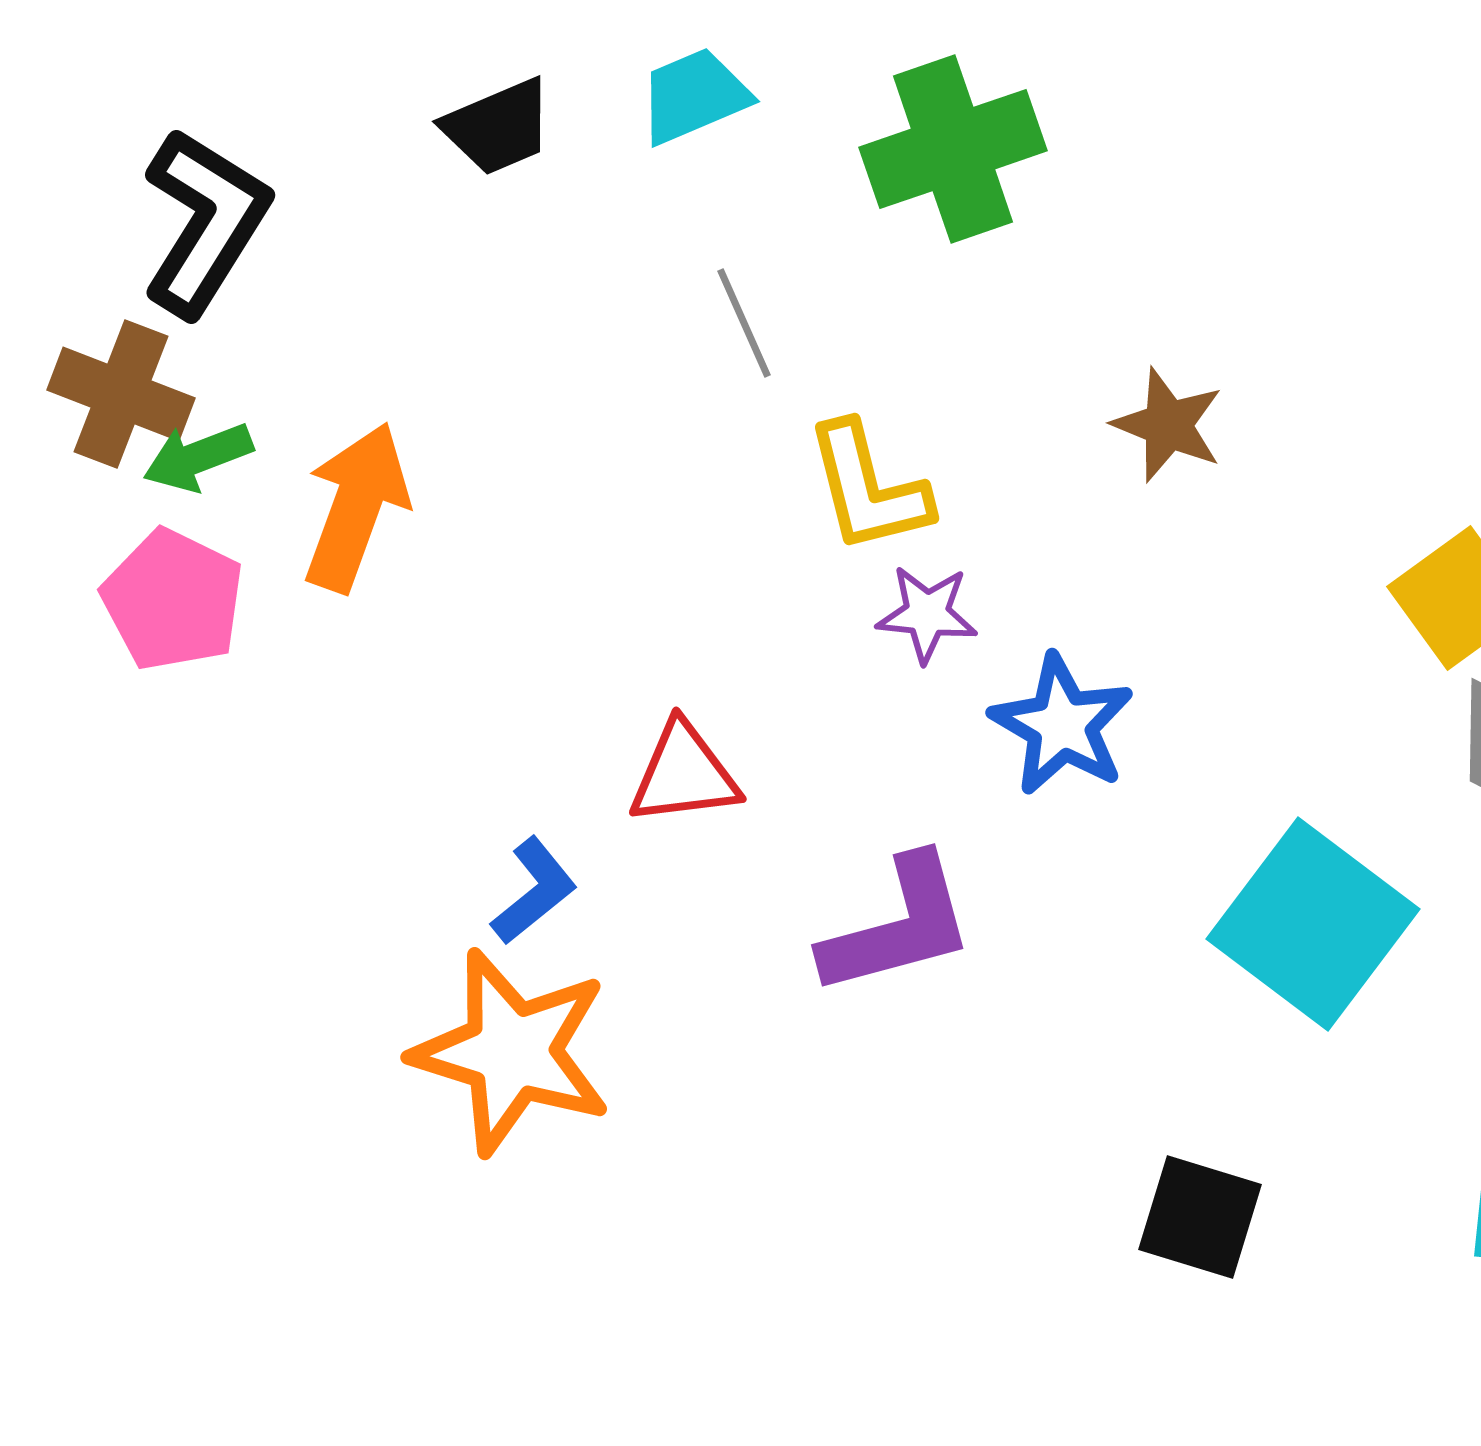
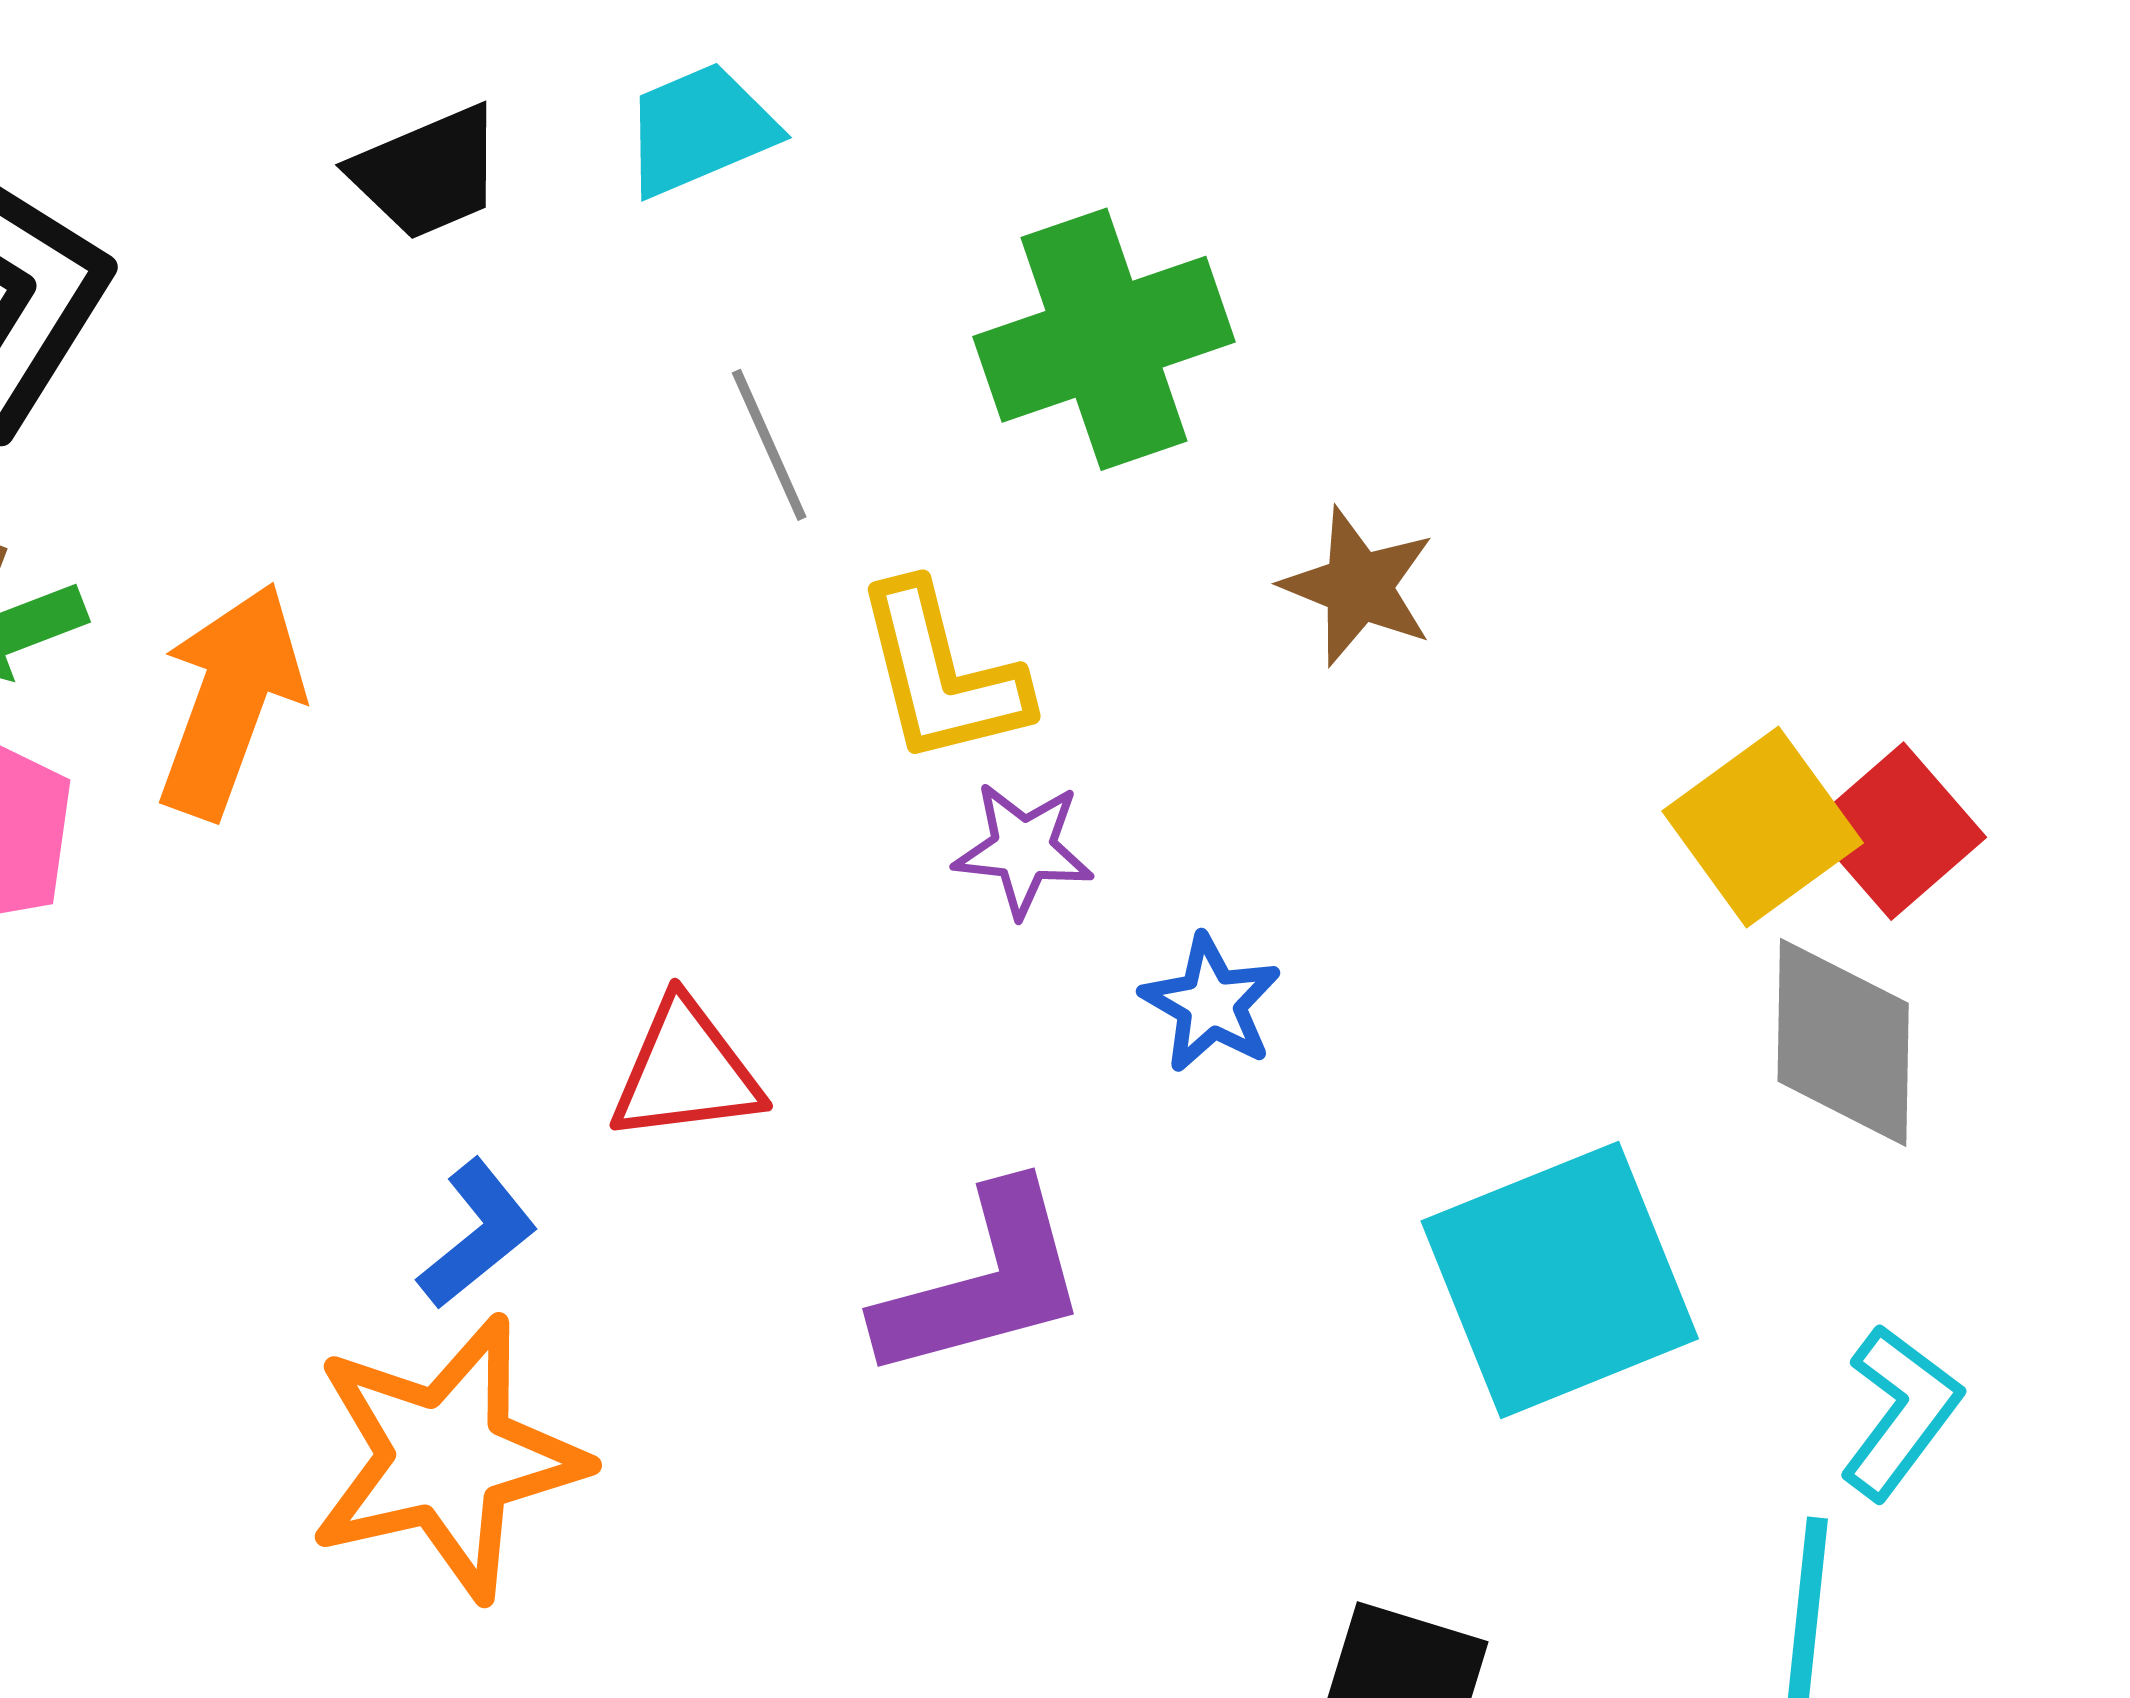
green cross: (953, 149) -> (1104, 339), moved
blue star: (1062, 725) -> (1211, 1003), size x0.7
cyan square: (1313, 924) -> (1560, 1280), turned 31
orange star: (512, 1052) -> (447, 1458), turned -30

